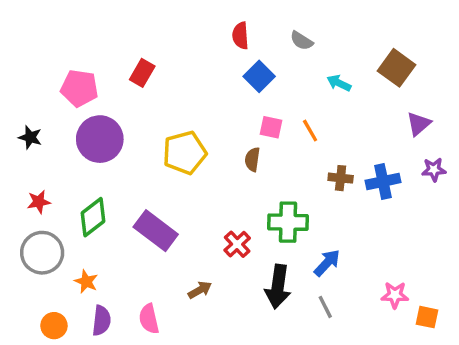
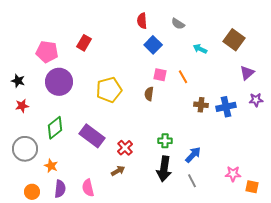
red star: (39, 202) -> (22, 106), moved
green cross: (288, 222) -> (165, 141), moved, size x0.6
red cross: (237, 244) -> (125, 148), moved

